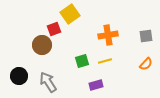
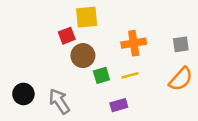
yellow square: (70, 14) -> (87, 17), turned 30
brown circle: (42, 45) -> (83, 56), moved
orange semicircle: (146, 64) -> (181, 79), size x1.5

